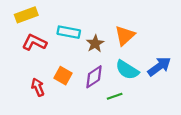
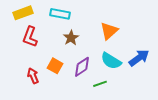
cyan rectangle: (69, 32) -> (60, 14), moved
red L-shape: (34, 42) -> (30, 37), turned -95
brown star: (95, 44) -> (71, 38), moved

